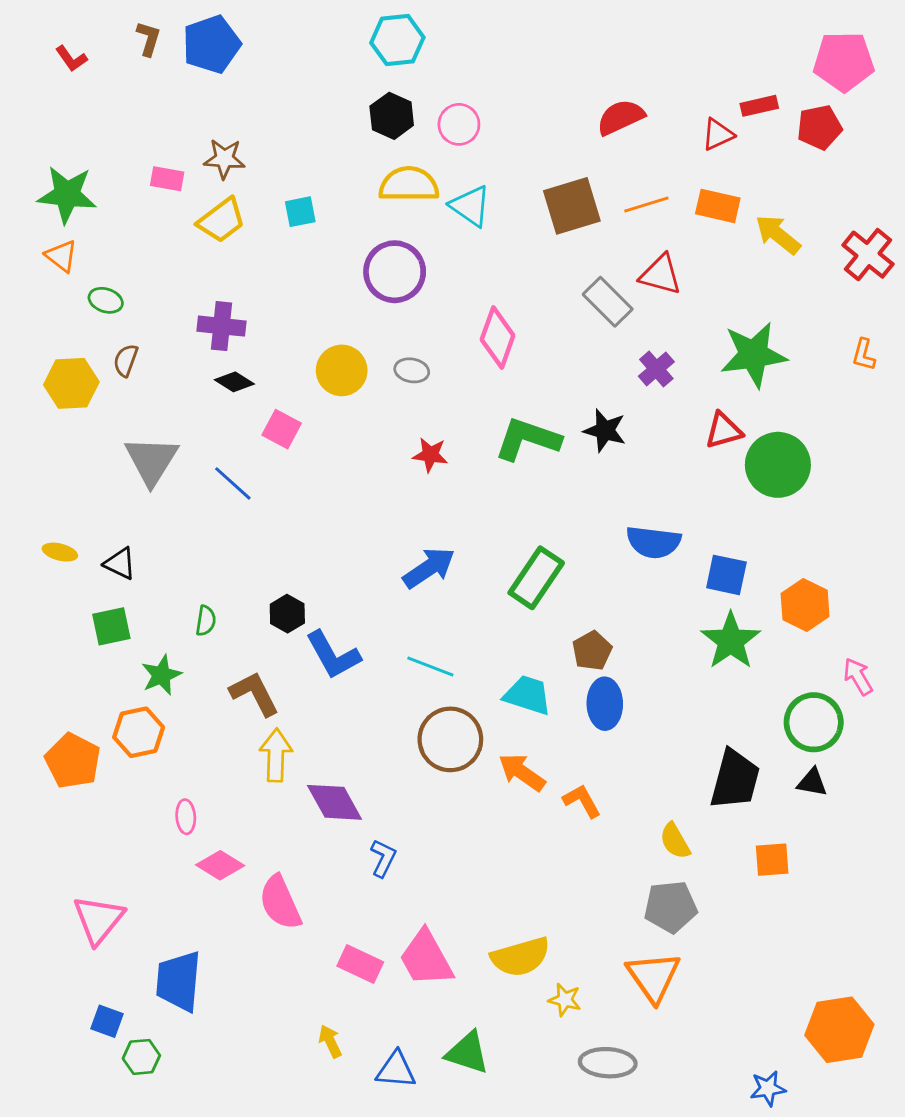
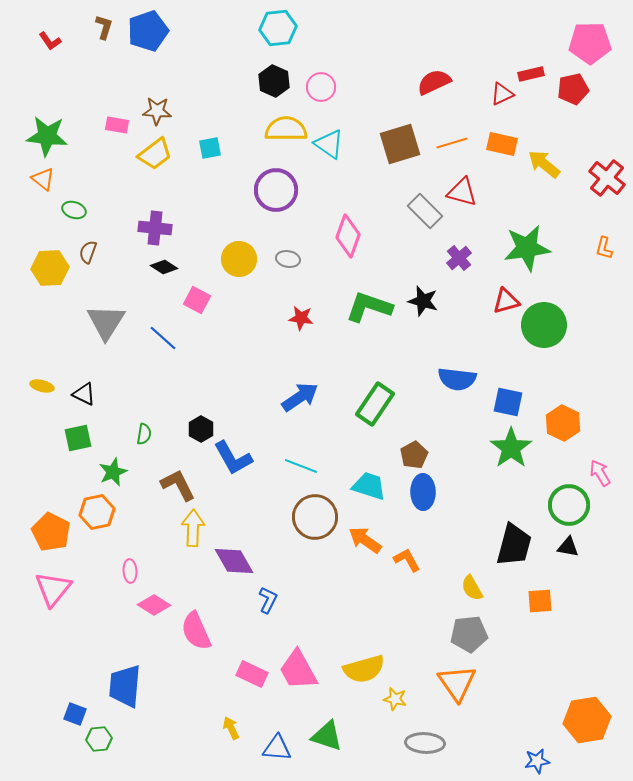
pink triangle: (99, 920) -> (53, 589), moved

